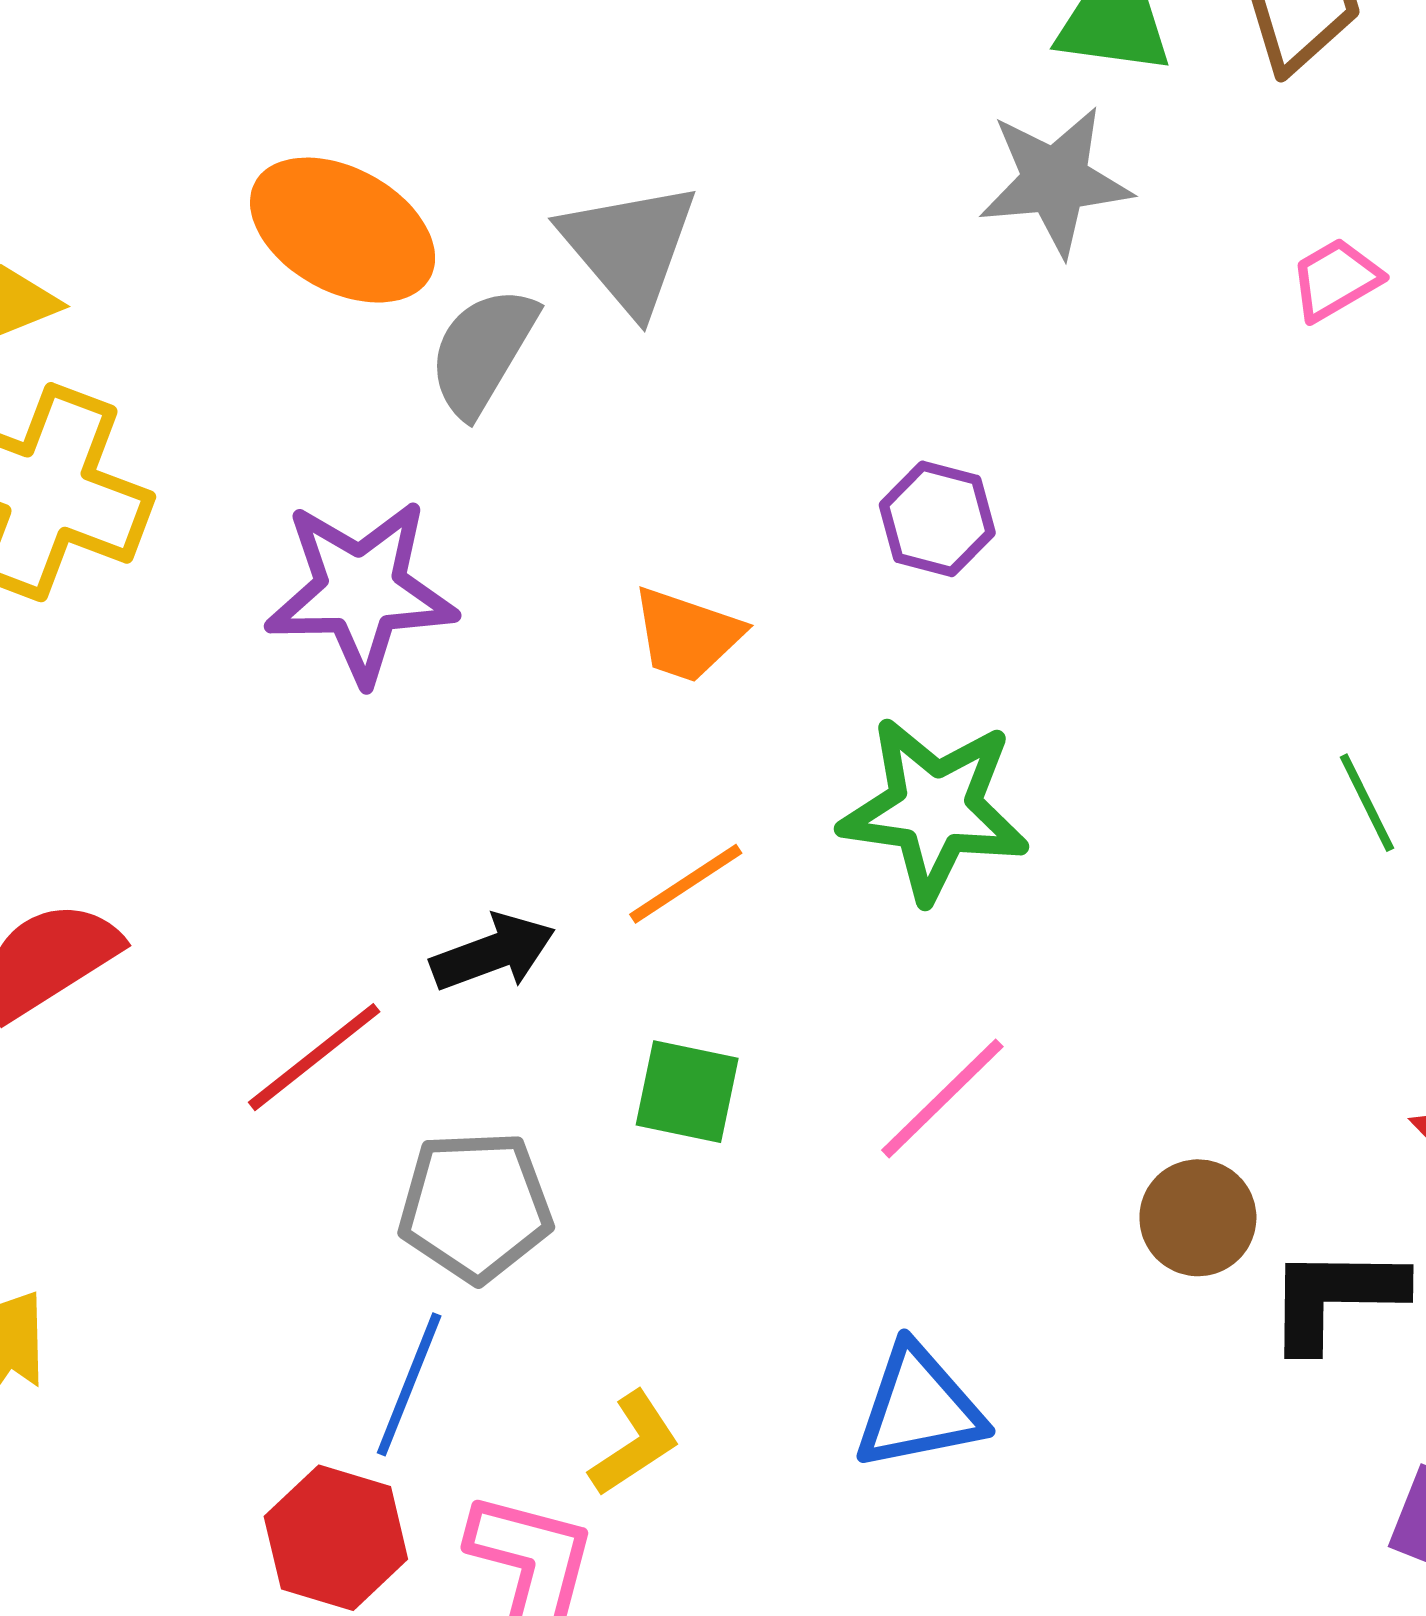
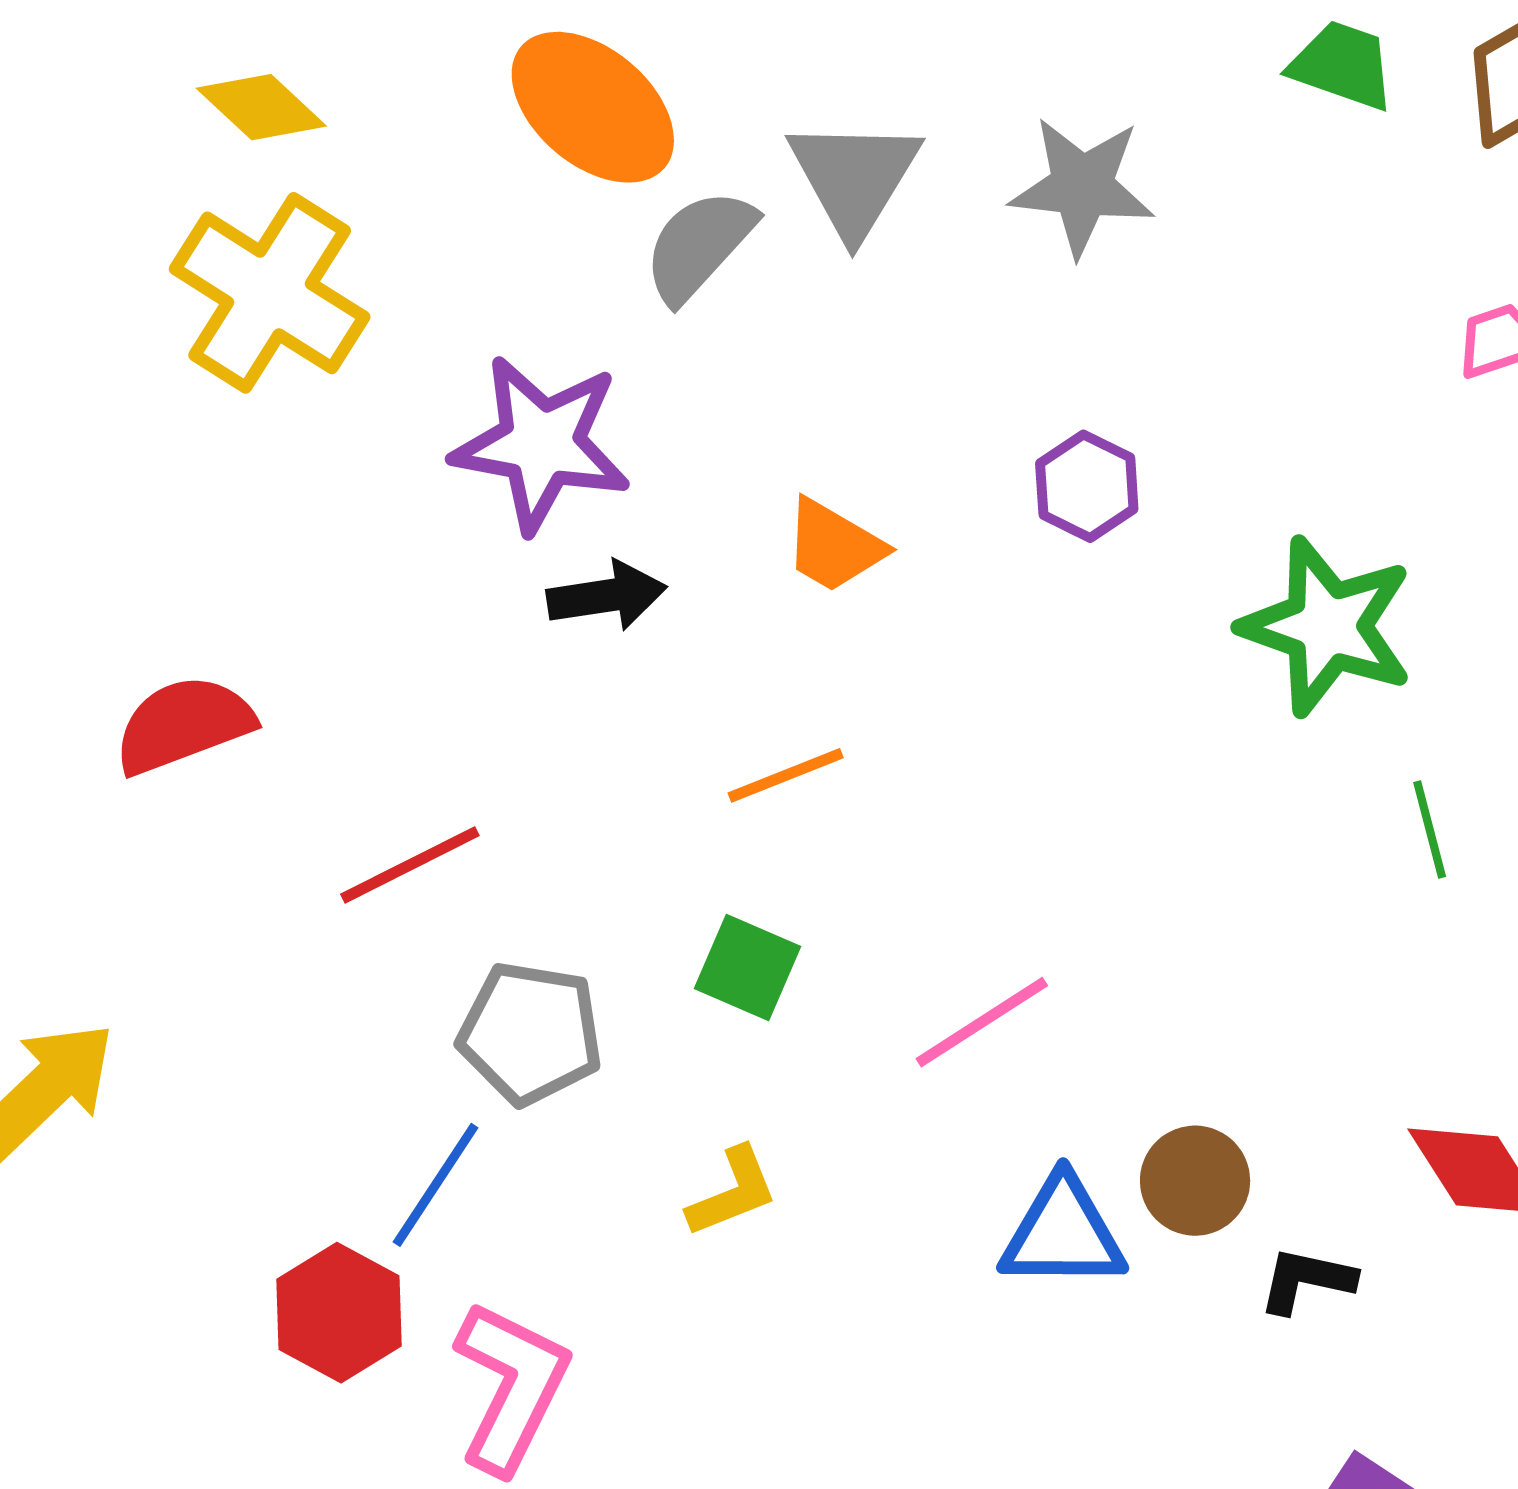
gray star: (1055, 181) -> (1082, 187), moved
green star: (934, 809) -> (1327, 626), moved
black arrow: (493, 953) -> (607, 596), moved
black L-shape: (1335, 1298) -> (1306, 1280), size x0.7
blue triangle: (919, 1408) -> (1063, 1233), moved
yellow L-shape: (634, 1444) -> (733, 1192), moved

